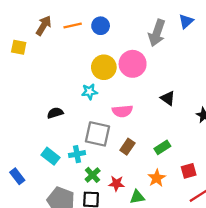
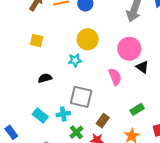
yellow square: (19, 47) -> (37, 41), moved
pink circle: (133, 64) -> (129, 49), moved
pink semicircle: (122, 111) -> (115, 77), moved, turned -108
brown rectangle: (127, 147) -> (103, 121), moved

